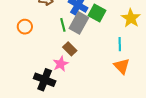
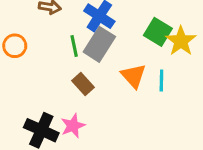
green square: (97, 13) -> (158, 32), moved
pink star: (61, 64) -> (73, 126), moved
orange triangle: (122, 66) -> (134, 76), moved

